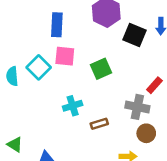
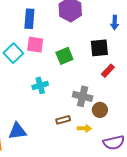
black square: (134, 35) -> (99, 48), moved, turned -30
gray cross: (137, 107) -> (83, 96), moved
brown rectangle: (99, 124) -> (63, 120), moved

